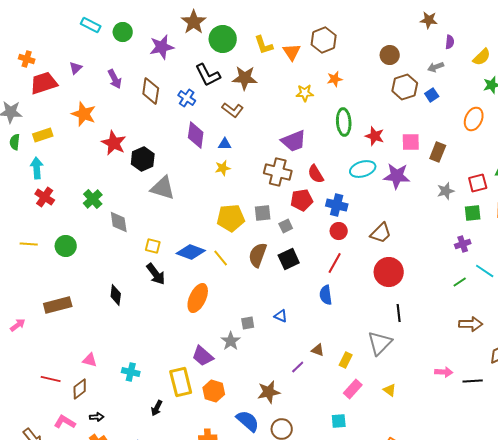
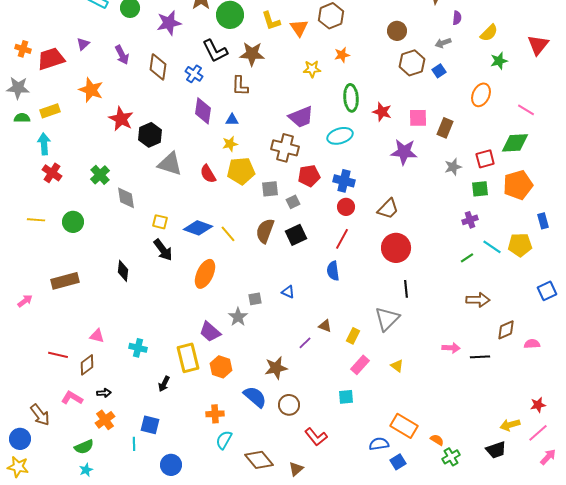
orange cross: (27, 59) -> (23, 49), moved
brown L-shape: (233, 110) -> (240, 86), turned 55
green semicircle: (15, 142) -> (22, 118), turned 84
cyan ellipse: (363, 169) -> (340, 136), moved
red semicircle: (316, 174) -> (208, 174), moved
yellow pentagon: (231, 218) -> (241, 171), moved

